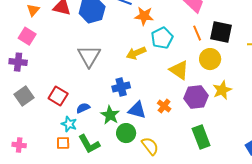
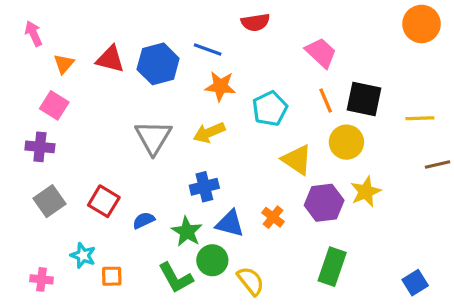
orange star: (144, 16) -> (220, 86), moved
yellow arrow: (136, 53) -> (209, 133), moved
cyan star: (69, 124) -> (83, 255), moved
green rectangle: (201, 137) -> (332, 267), turned 40
green L-shape: (89, 144) -> (176, 278), moved

